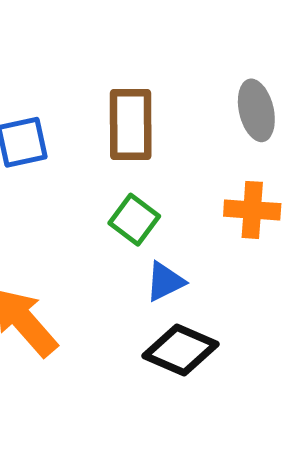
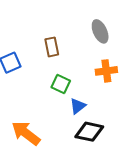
brown rectangle: (131, 124) -> (52, 47), size x0.7

